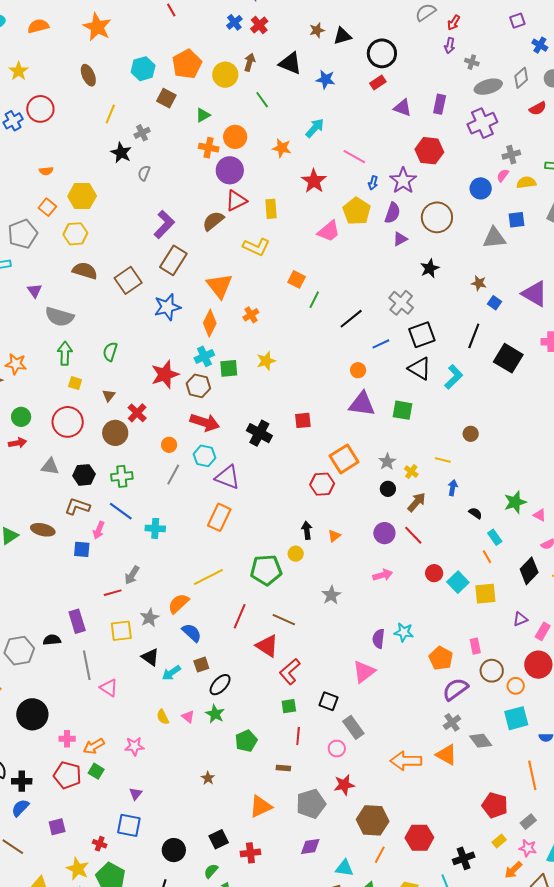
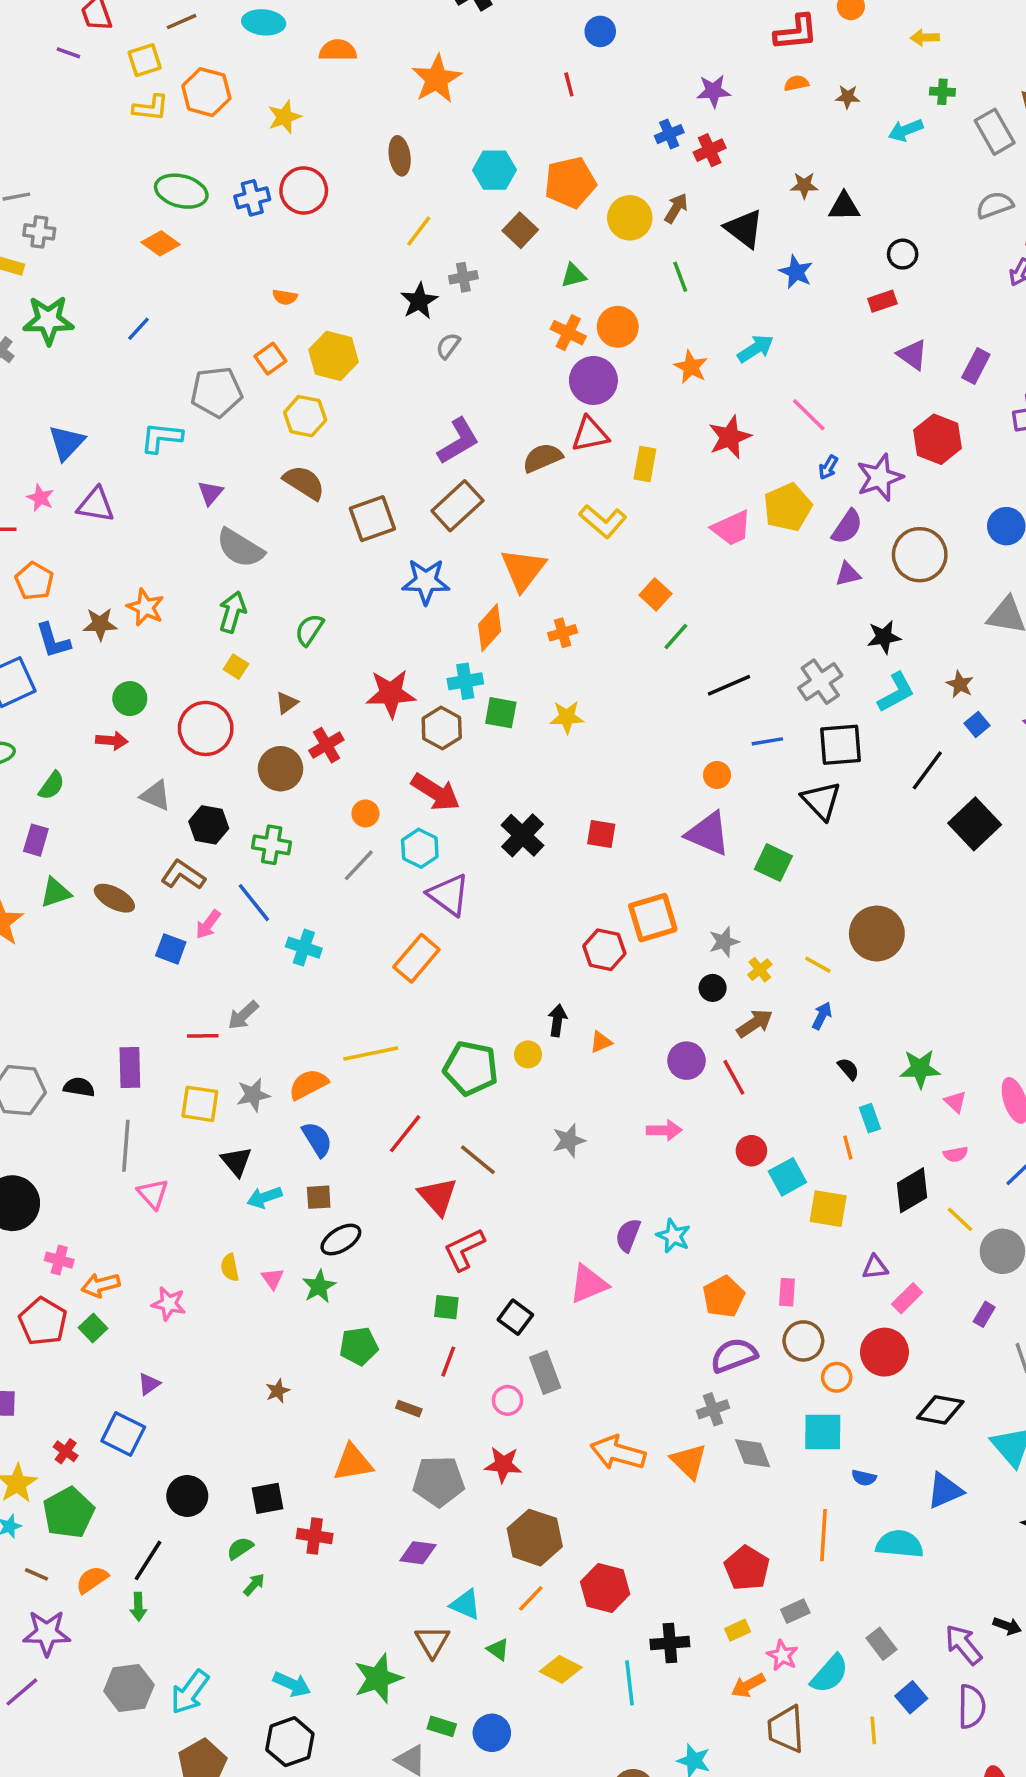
black circle: (382, 53) -> (903, 254), size x0.6
cyan L-shape: (454, 377) -> (896, 692), moved
brown circle: (471, 434) -> (877, 934), size x2.0

